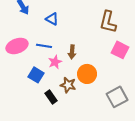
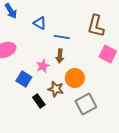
blue line: (44, 46) -> (62, 37), moved
gray square: (117, 97) -> (86, 104), moved

